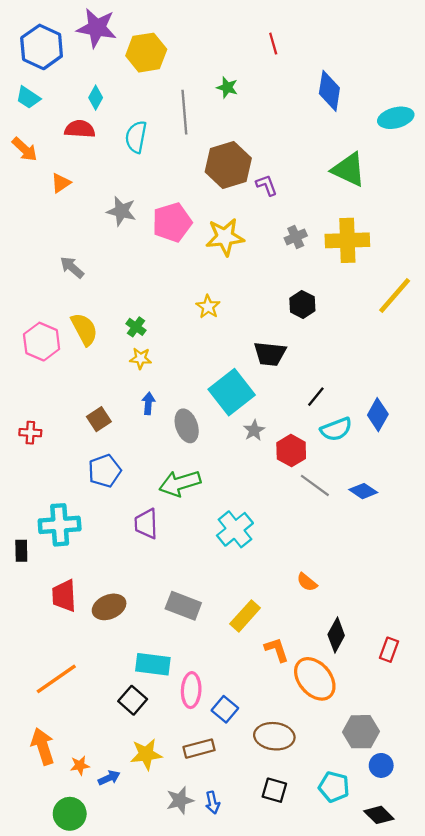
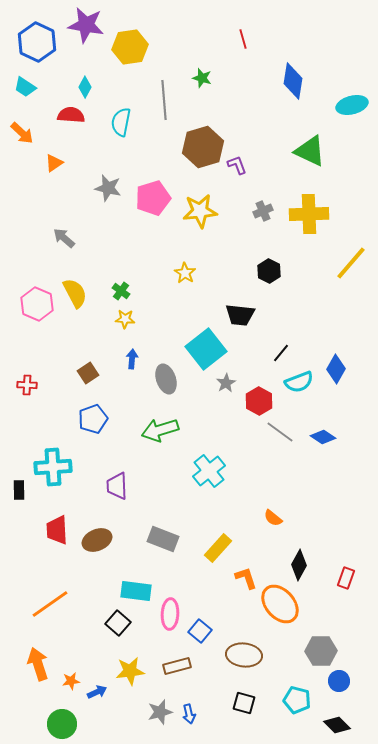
purple trapezoid: (146, 524) -> (117, 486), moved

